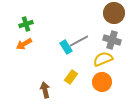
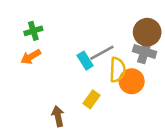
brown circle: (114, 13) -> (147, 32), moved
yellow semicircle: (103, 59) -> (117, 70), moved, turned 114
orange circle: (102, 82) -> (132, 81), moved

